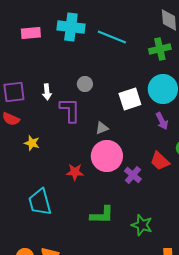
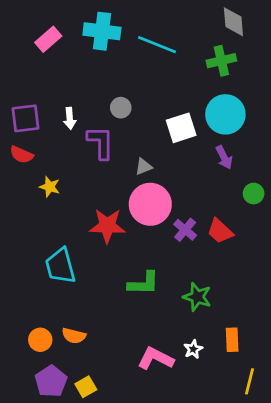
pink rectangle: (31, 33) -> (48, 39), turned -36
red trapezoid: (160, 161) -> (220, 231), moved
red star: (75, 172) -> (107, 226), size x1.5

